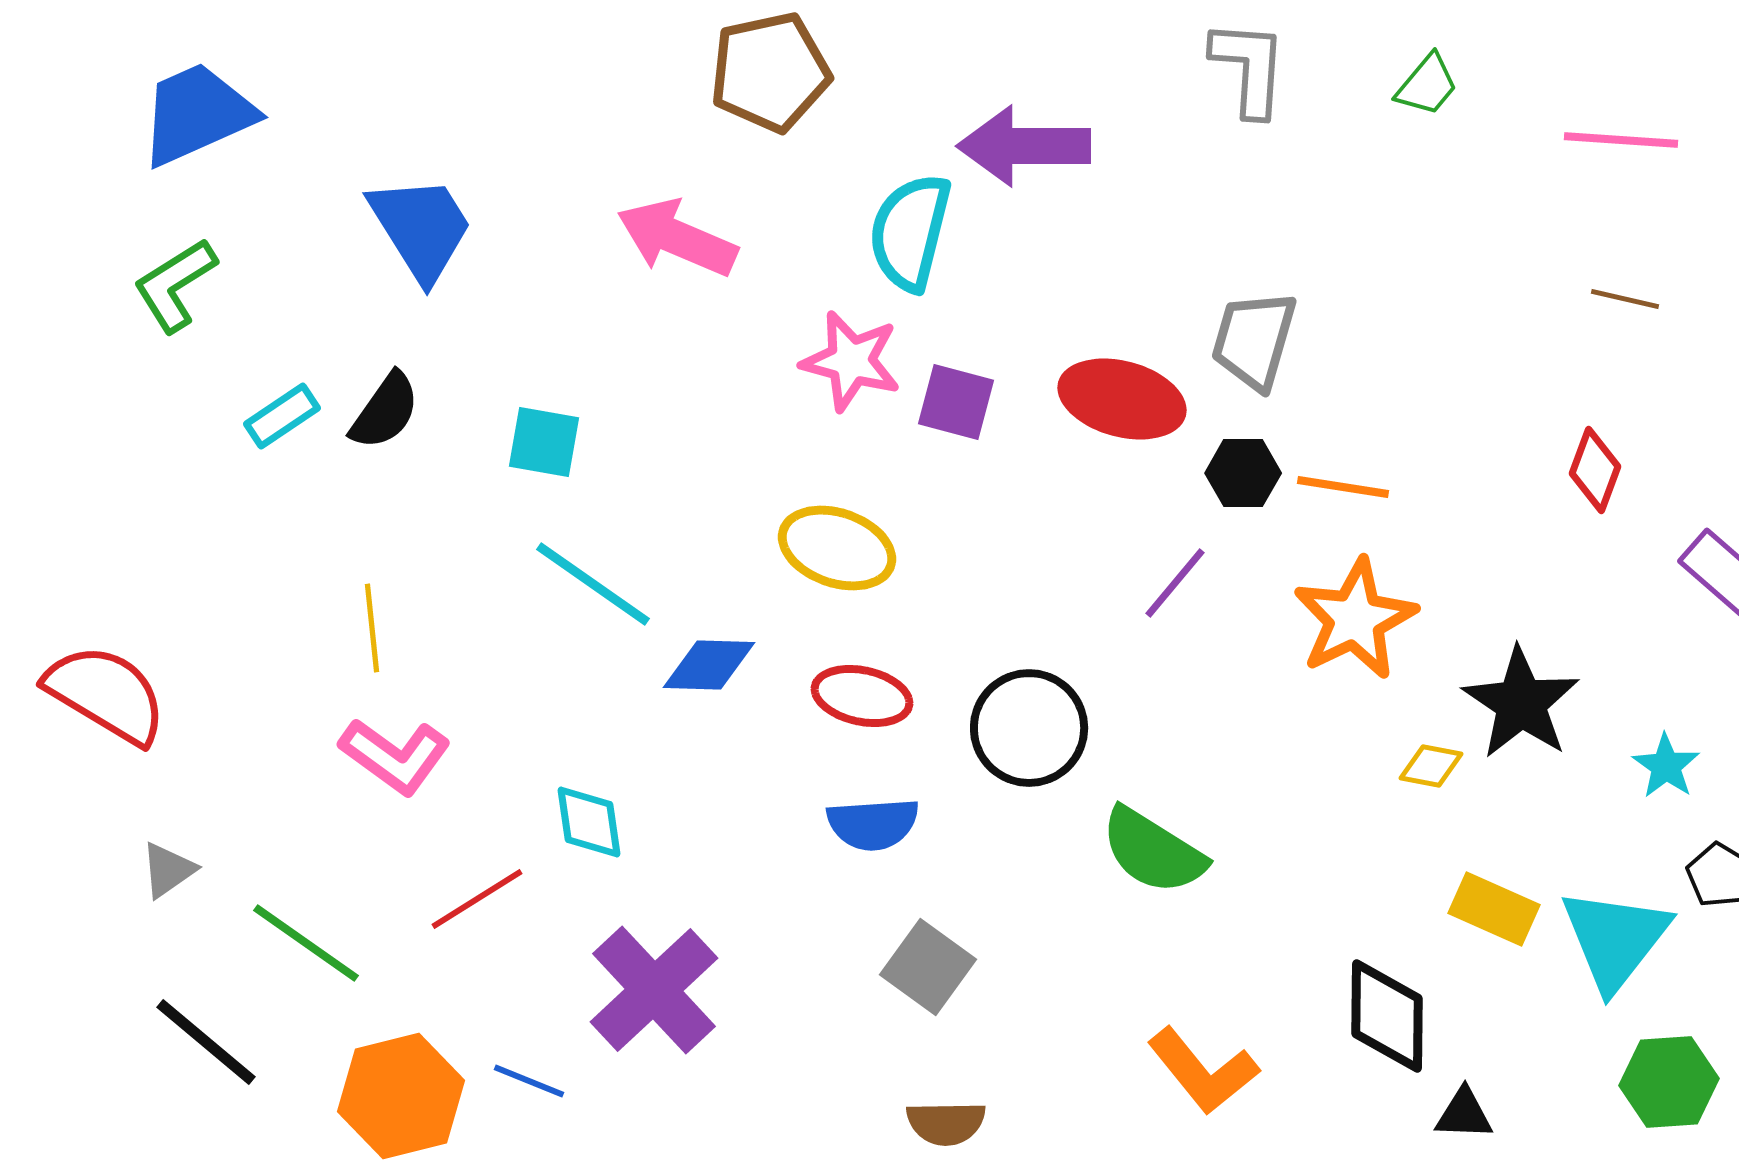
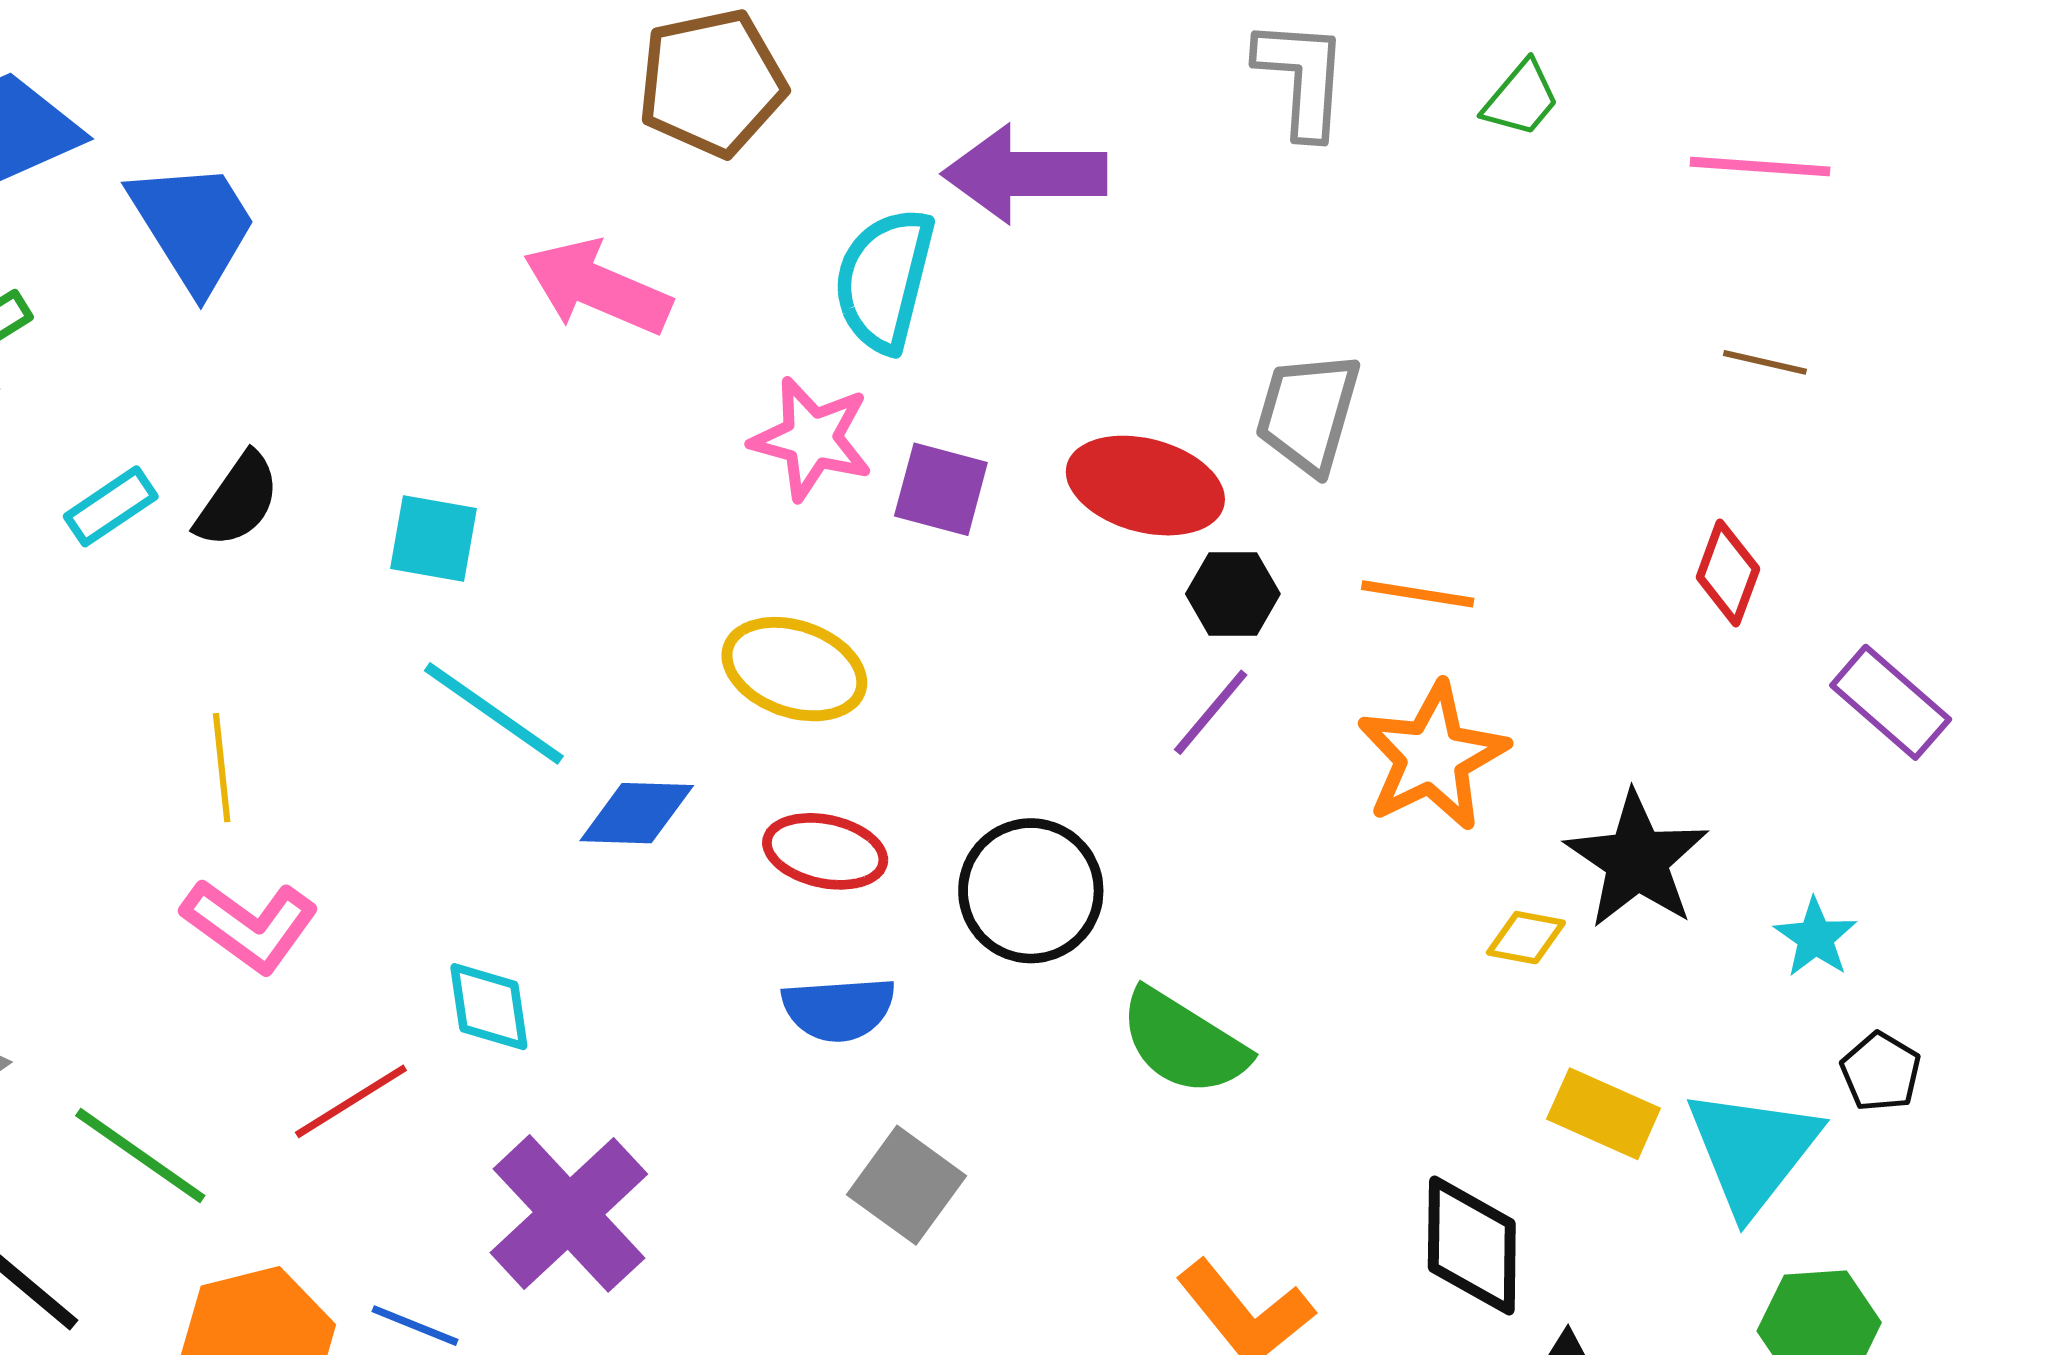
blue trapezoid: (421, 228) -> (193, 226), moved
black hexagon: (1243, 473) -> (1233, 594), moved

